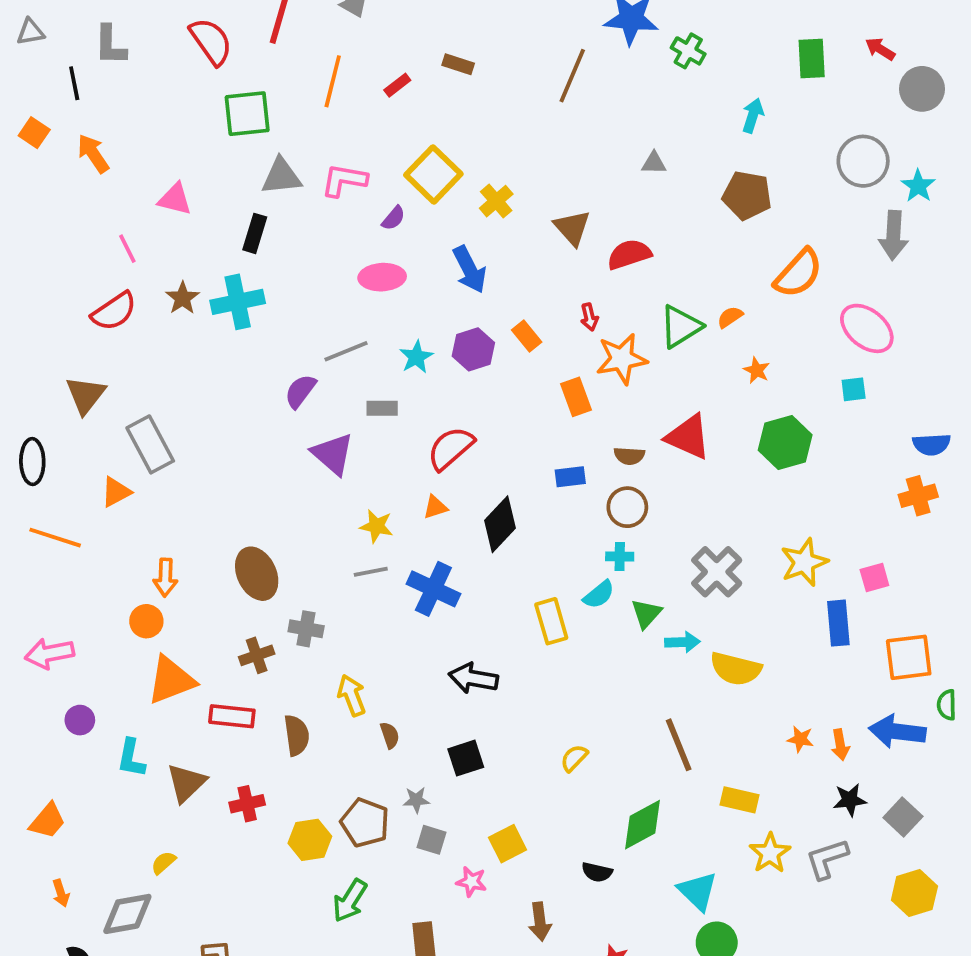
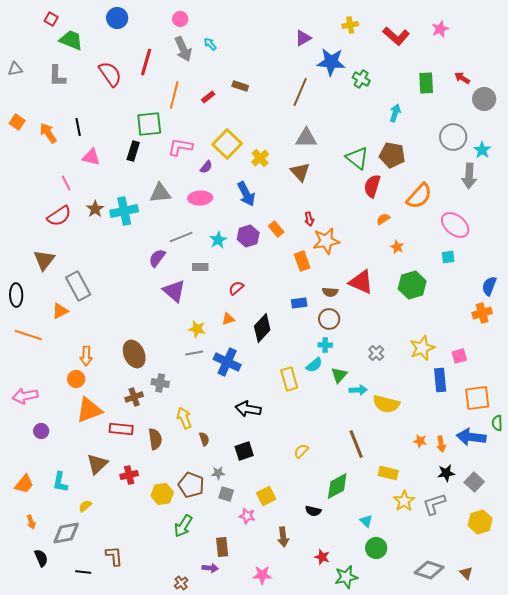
black line: (74, 83) -> (78, 127), moved
green square: (247, 114) -> (149, 124), moved
gray triangle: (654, 163) -> (306, 138), moved, size x1.6
gray triangle: (281, 176) -> (160, 193), moved
black rectangle: (255, 233) -> (133, 151), moved
red semicircle: (629, 254) -> (372, 186), moved, turned -55
green triangle: (681, 327) -> (357, 158), moved, turned -50
blue semicircle: (931, 444) -> (489, 286), turned 114
red semicircle: (451, 448) -> (236, 288), size x0.6
gray cross: (717, 572) -> (376, 353), size x0.6
cyan L-shape: (131, 758) -> (60, 482), moved
cyan triangle: (698, 891) -> (366, 521), size x0.6

